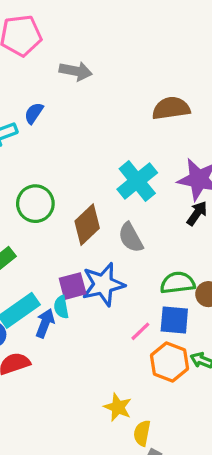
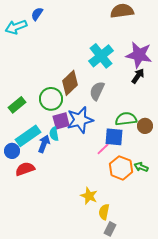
green circle: (35, 204) -> (51, 99), moved
gray semicircle: (131, 238) -> (97, 91), turned 54
blue square: (174, 320) -> (114, 137), moved

